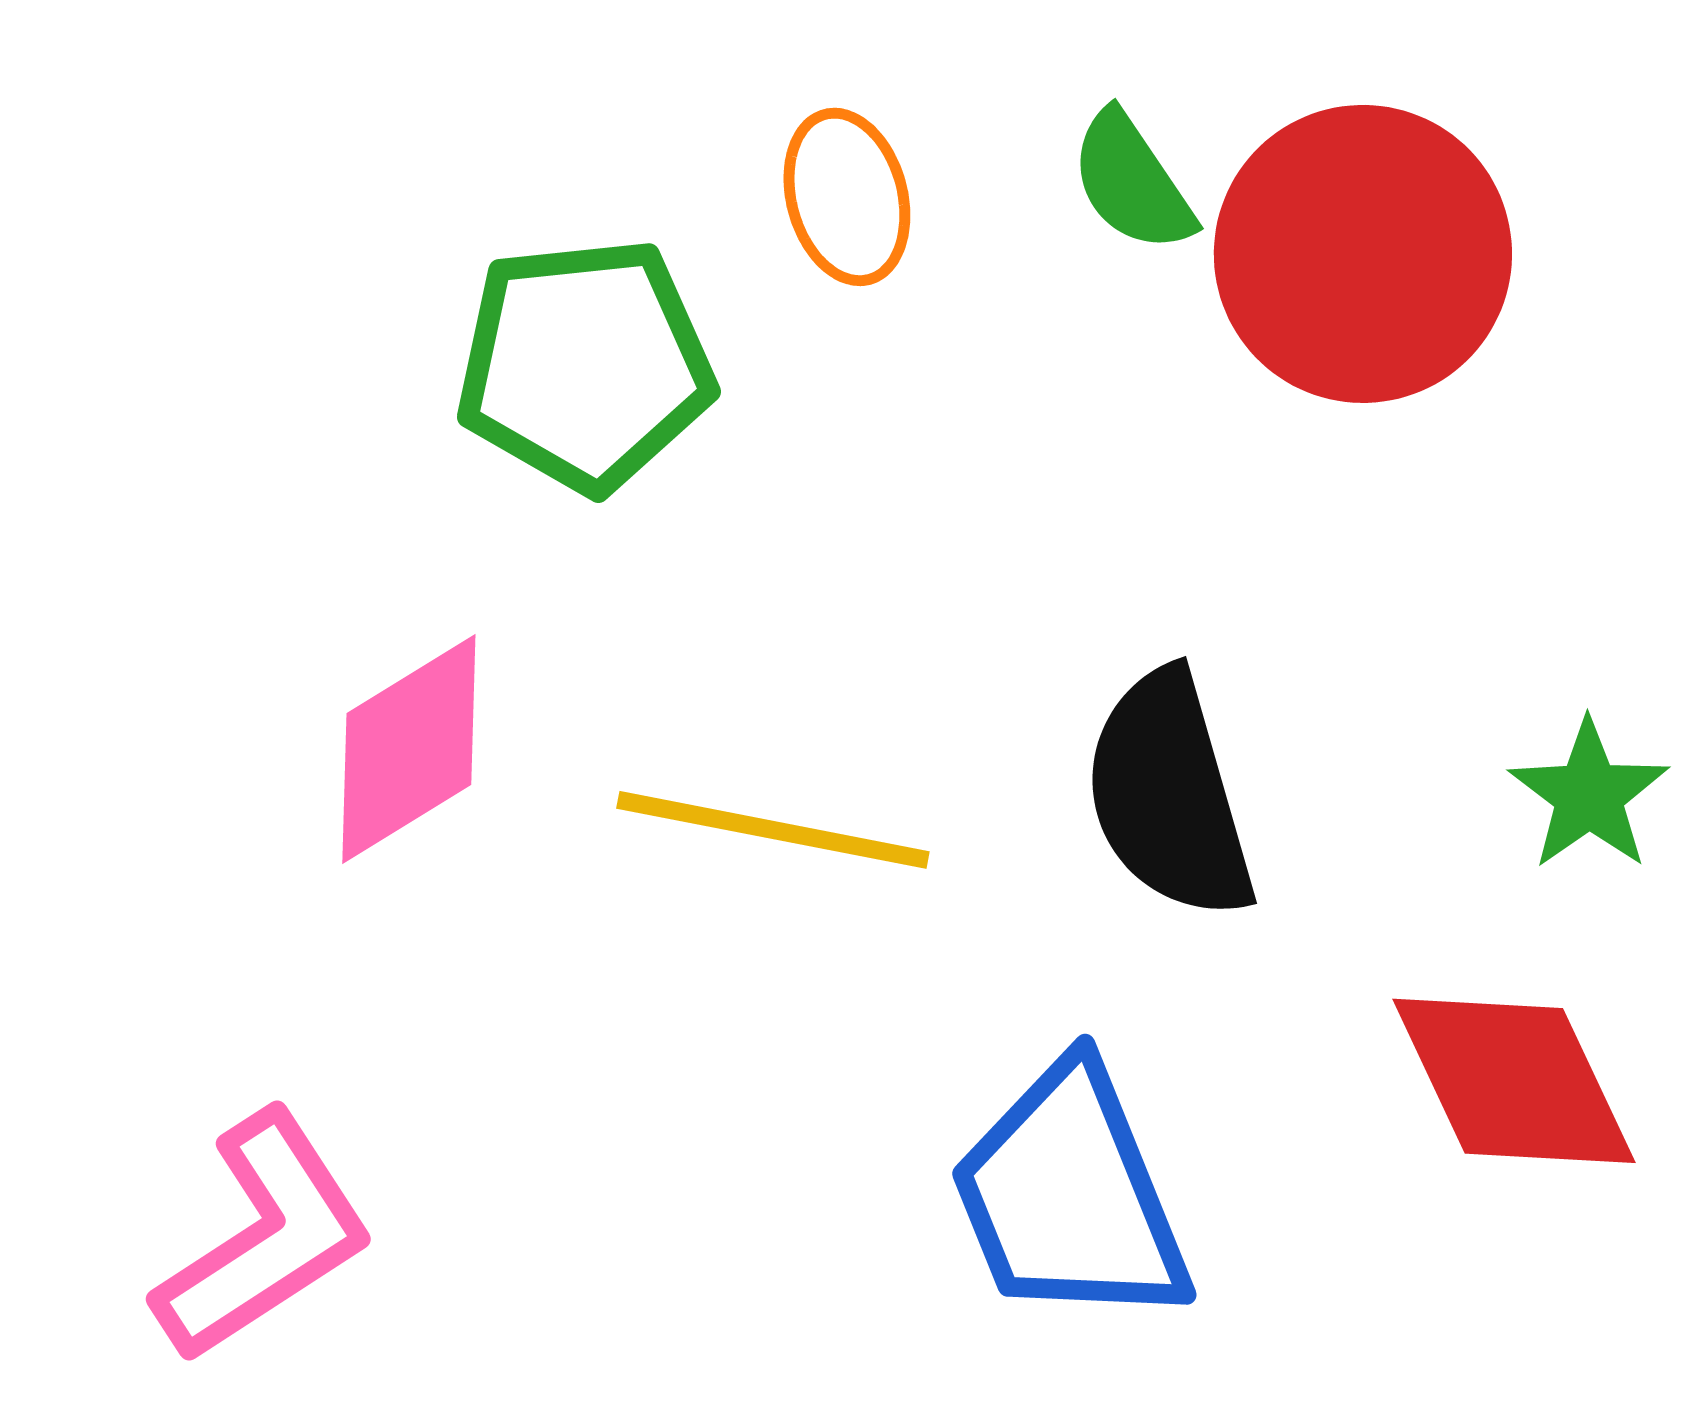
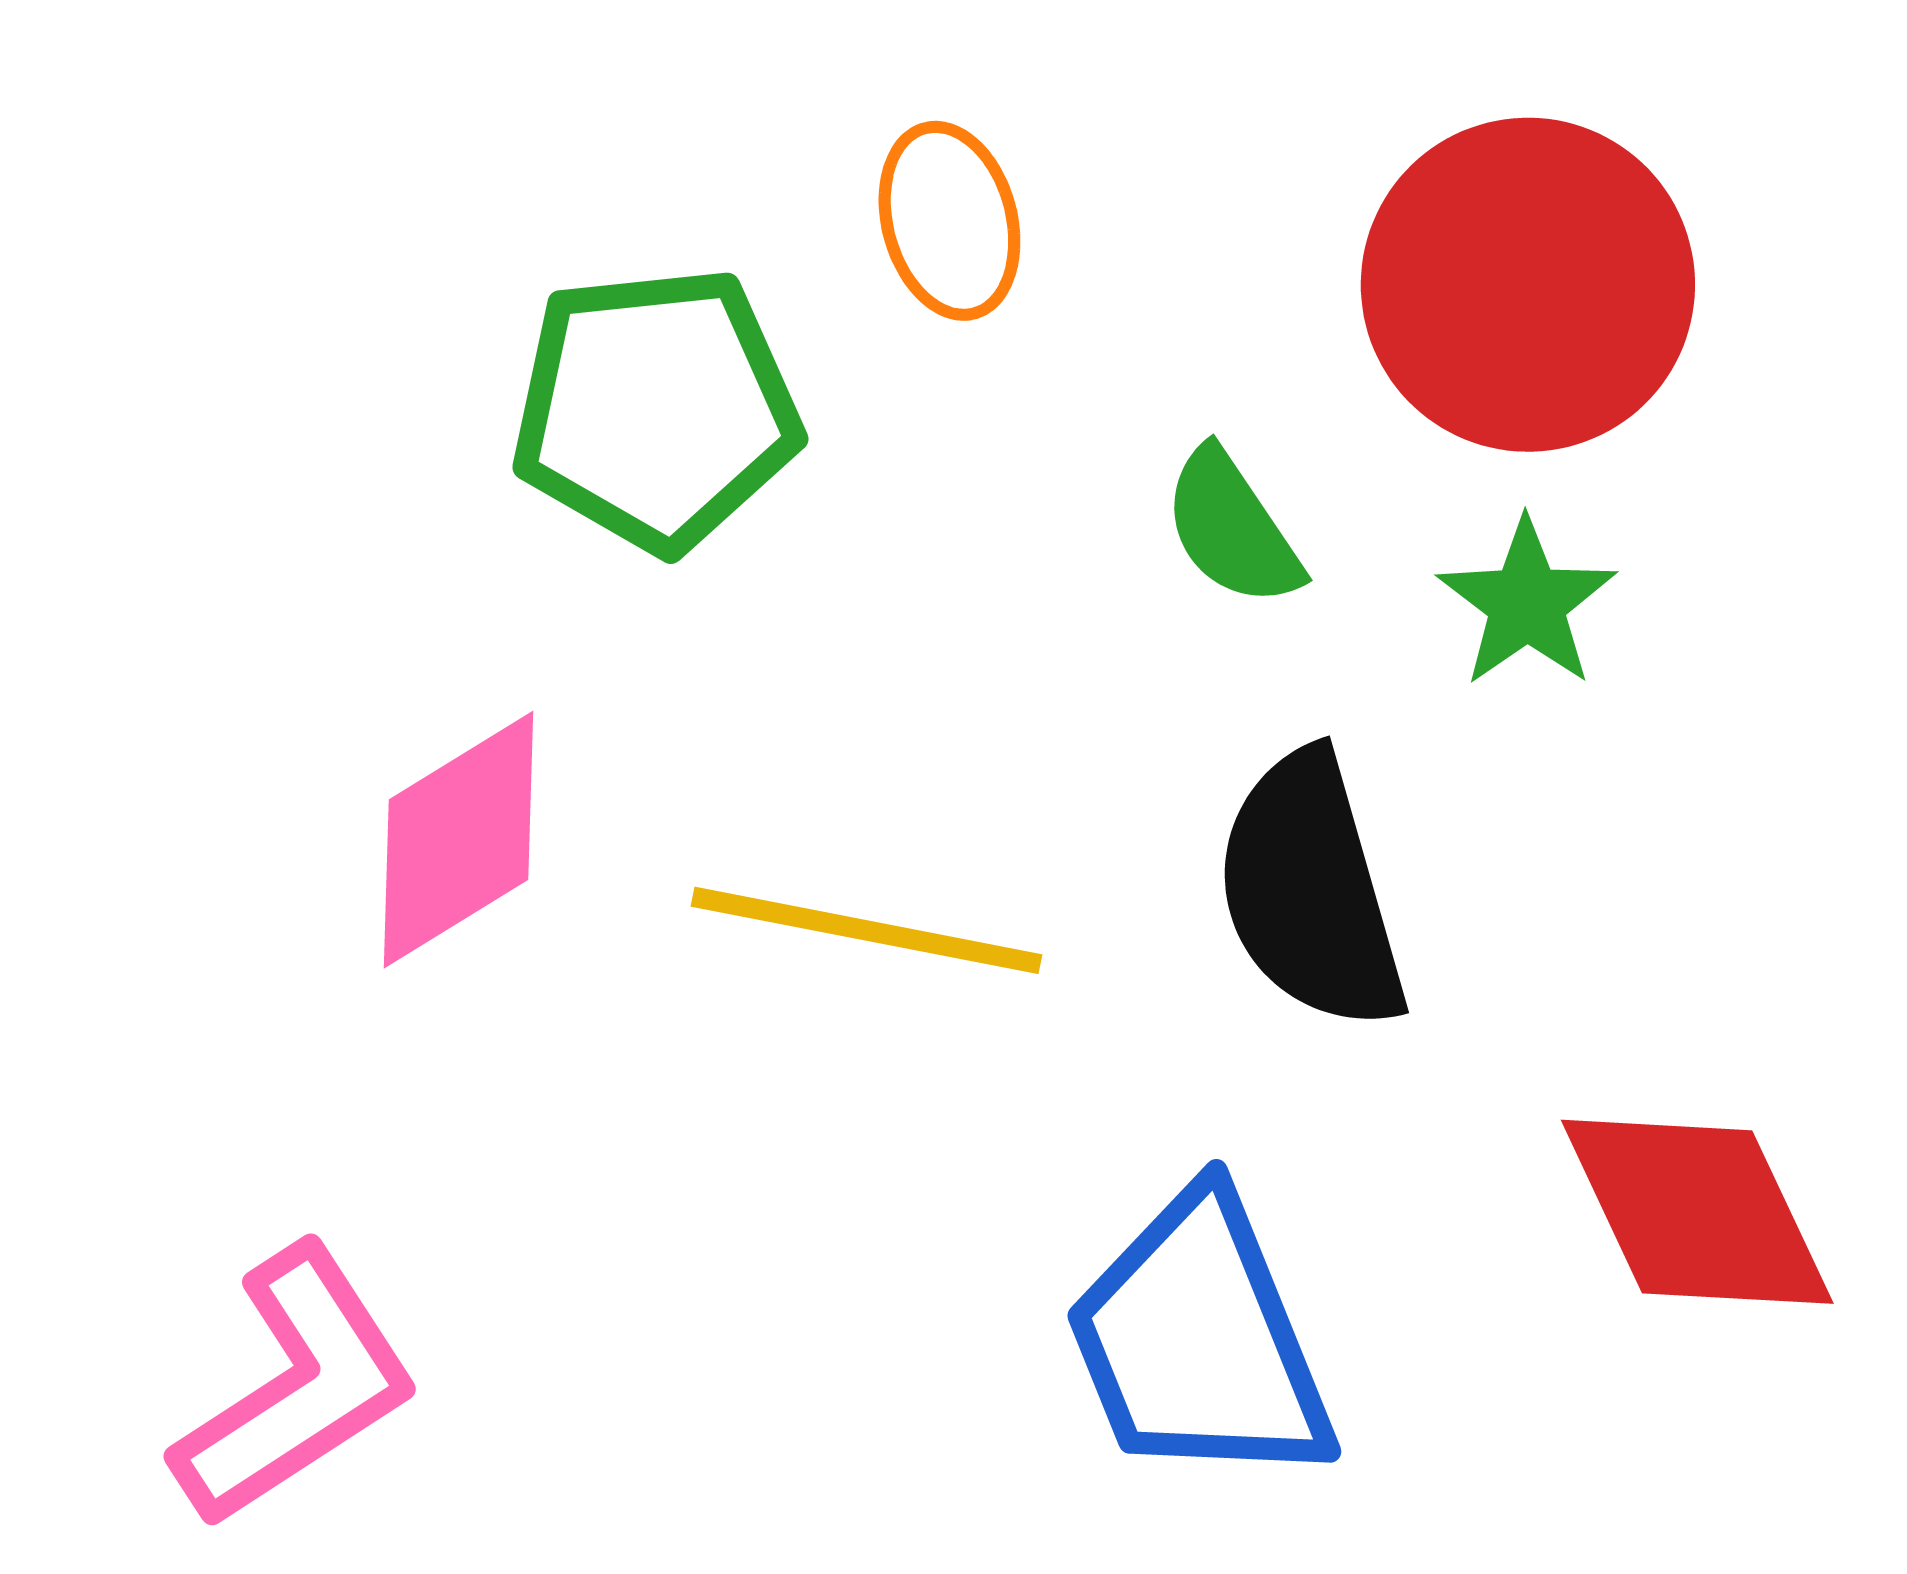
green semicircle: (1132, 182) -> (1232, 528), moved
green star: (1589, 795) -> (1527, 603), moved

